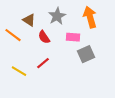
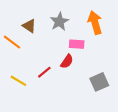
red semicircle: (44, 37) -> (67, 61), moved, turned -112
gray square: (86, 54) -> (99, 82), moved

